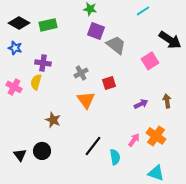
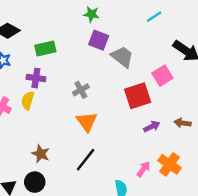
green rectangle: (48, 25) -> (45, 48), moved
red square: (109, 83) -> (138, 96), moved, size x1.6
brown arrow: (167, 101) -> (183, 123), turned -72
brown star: (53, 120) -> (41, 154), moved
black line: (93, 146) -> (86, 160), moved

